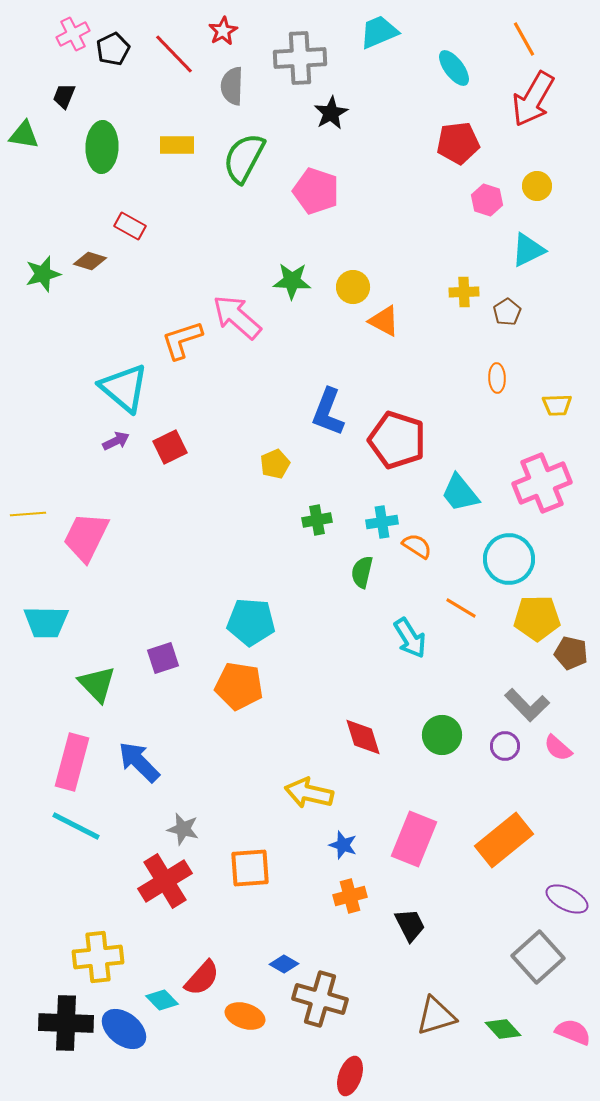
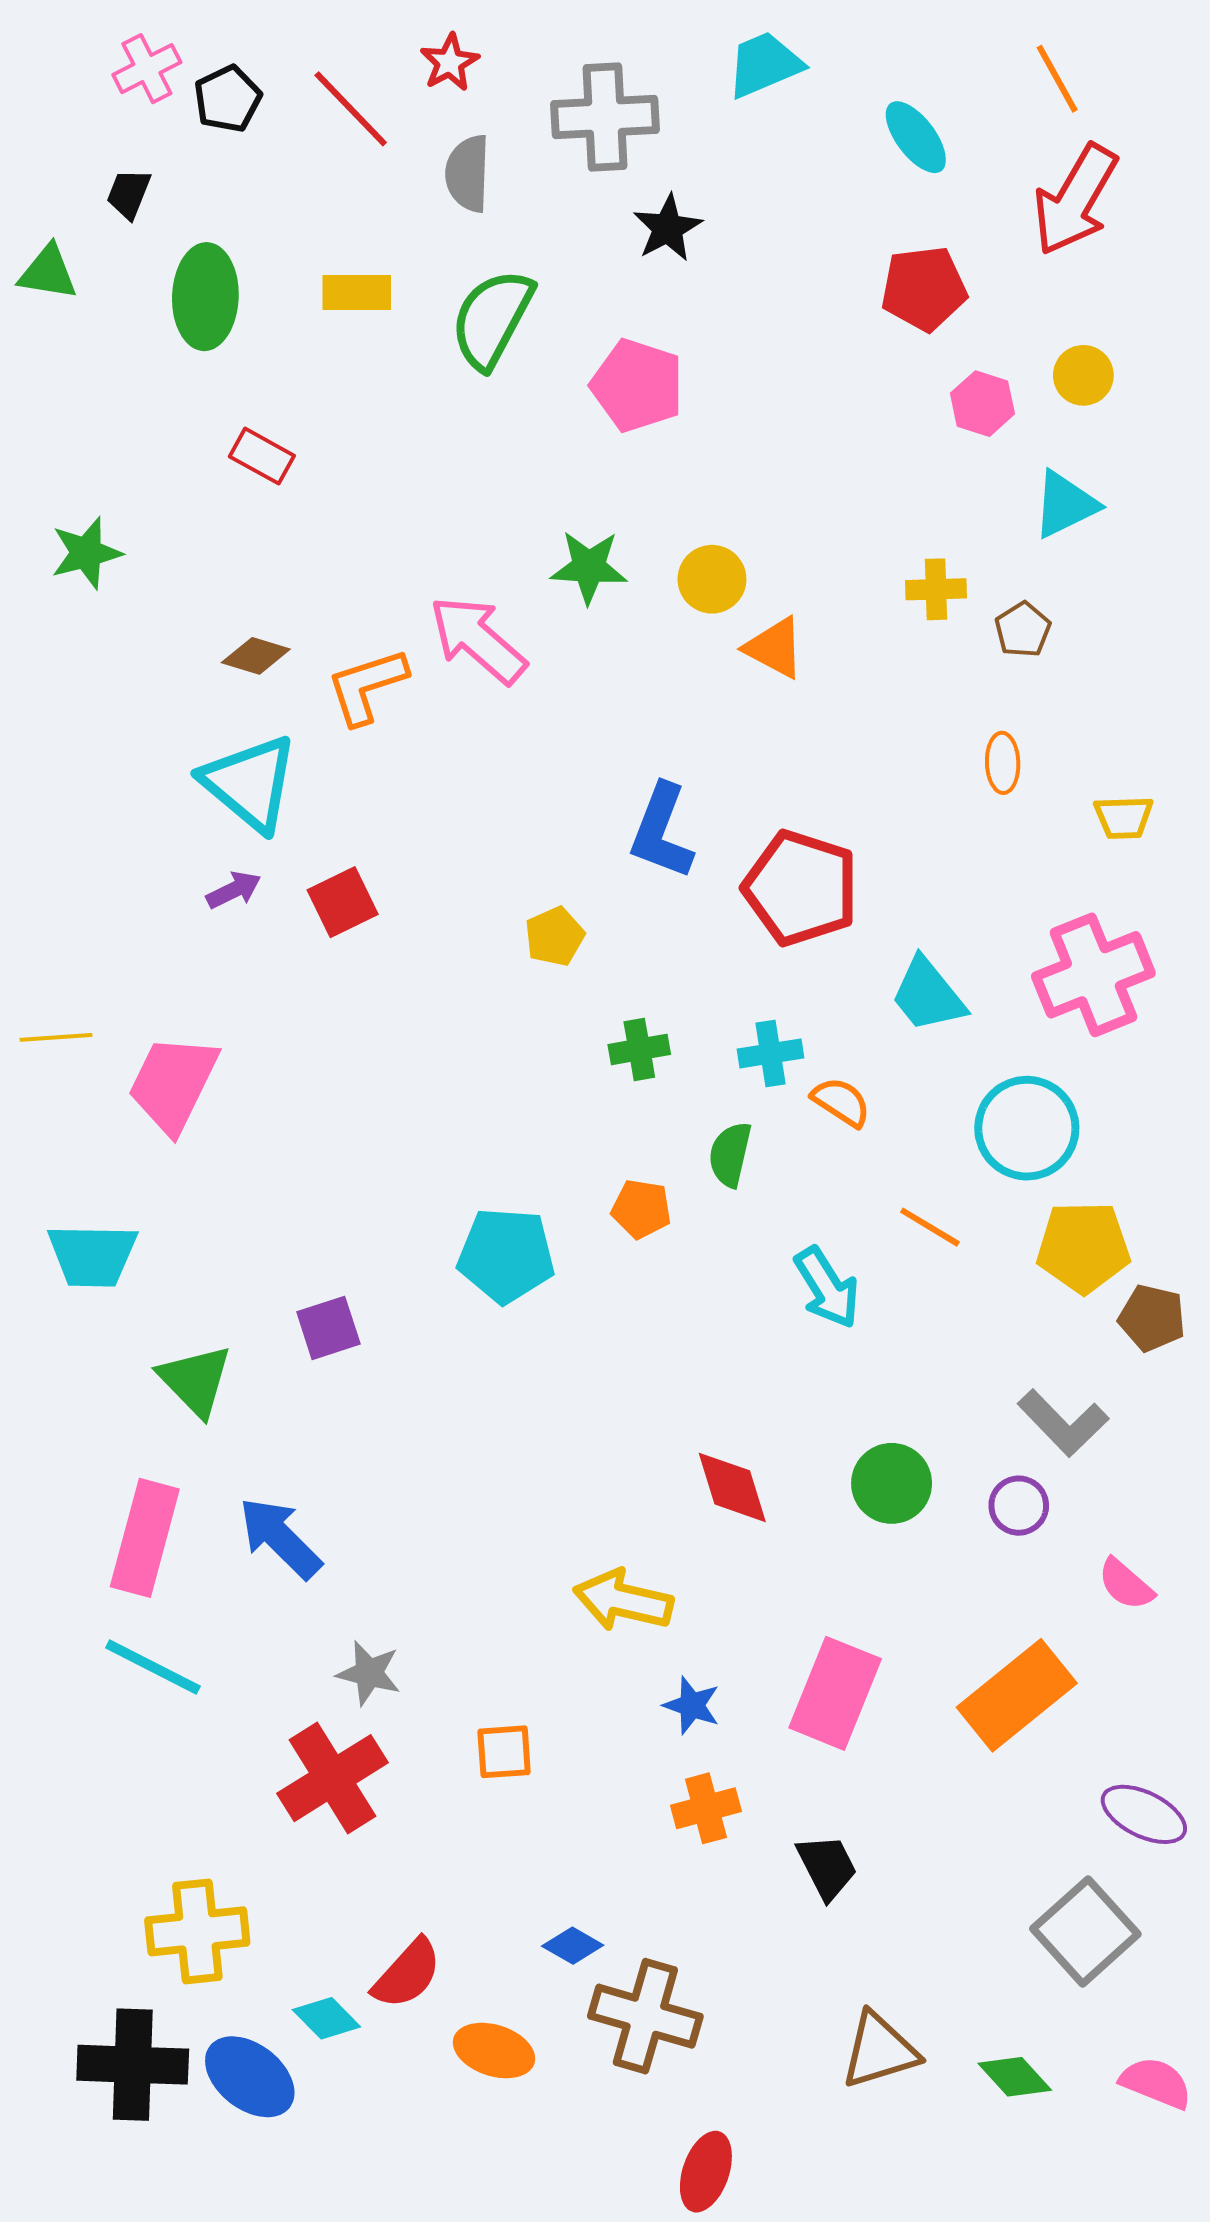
brown diamond: (90, 261) -> (256, 656), moved
orange pentagon: (239, 686) -> (641, 1209), moved, size x0.6
pink semicircle: (558, 748) -> (1126, 1584), moved
orange square: (250, 868) -> (504, 1752), size x0.7

